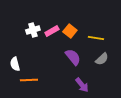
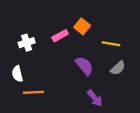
white cross: (33, 30) -> (27, 43), moved
orange square: (70, 31) -> (82, 26), moved

